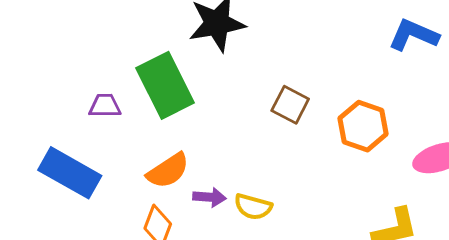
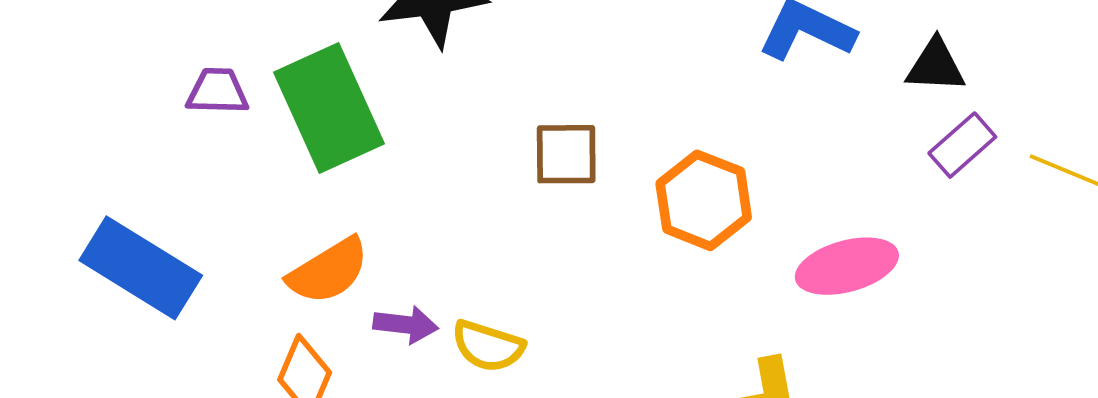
brown square: (290, 105) -> (566, 154), turned -30
purple trapezoid: (105, 106) -> (217, 91), moved

